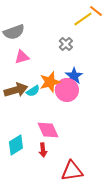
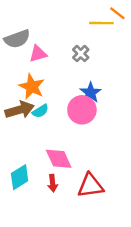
yellow line: (83, 19) -> (101, 23), turned 36
pink triangle: (22, 57) -> (38, 54), moved
orange star: (50, 82) -> (32, 87), moved, turned -30
red triangle: (72, 171) -> (90, 186), moved

